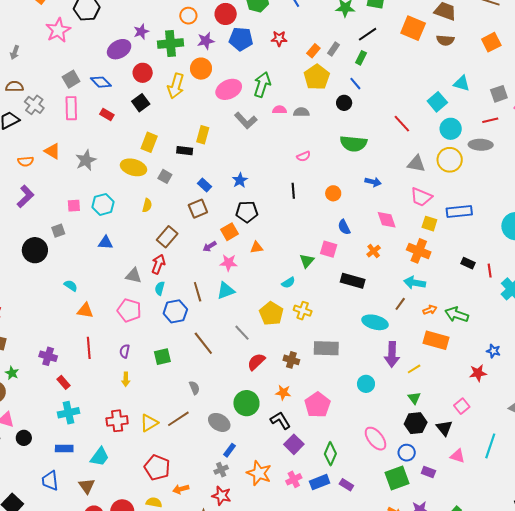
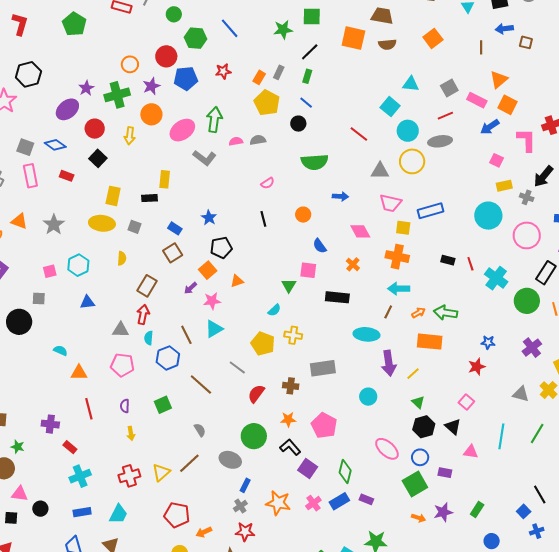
gray square: (71, 79) -> (25, 147), turned -30
yellow arrow: (176, 86) -> (130, 136), size x0.7
gray square: (58, 231) -> (39, 299), turned 32

